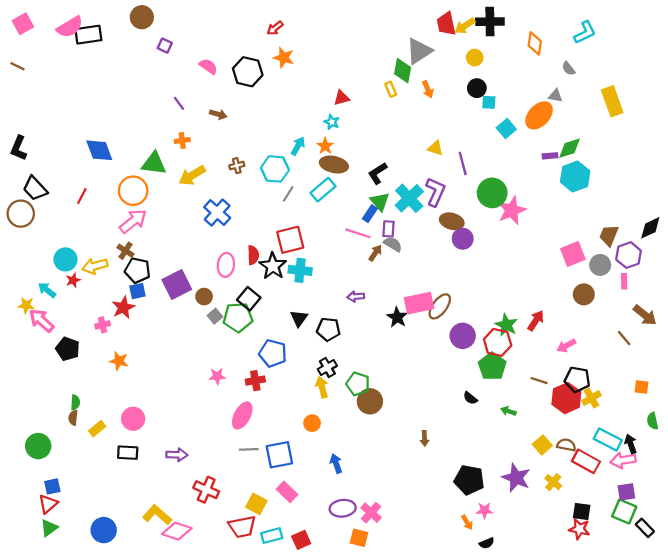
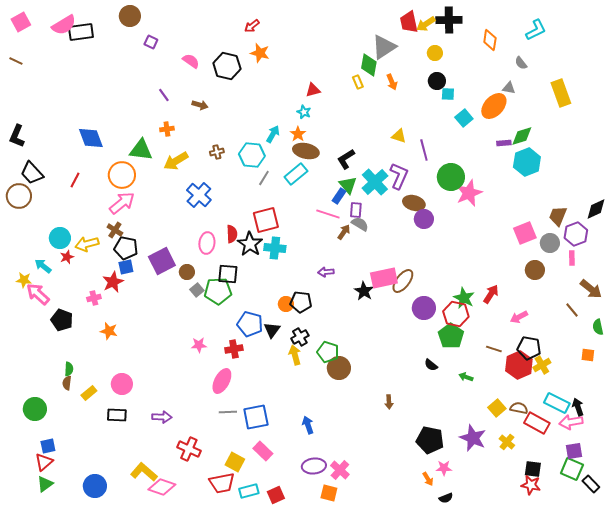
black square: (249, 299) -> (228, 274), turned -35
black triangle: (299, 318) -> (272, 330), moved
green semicircle: (653, 421) -> (598, 327), moved
orange circle: (312, 423) -> (286, 304), moved

